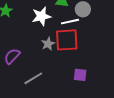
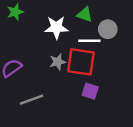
purple square: (80, 75) -> (90, 91), moved

